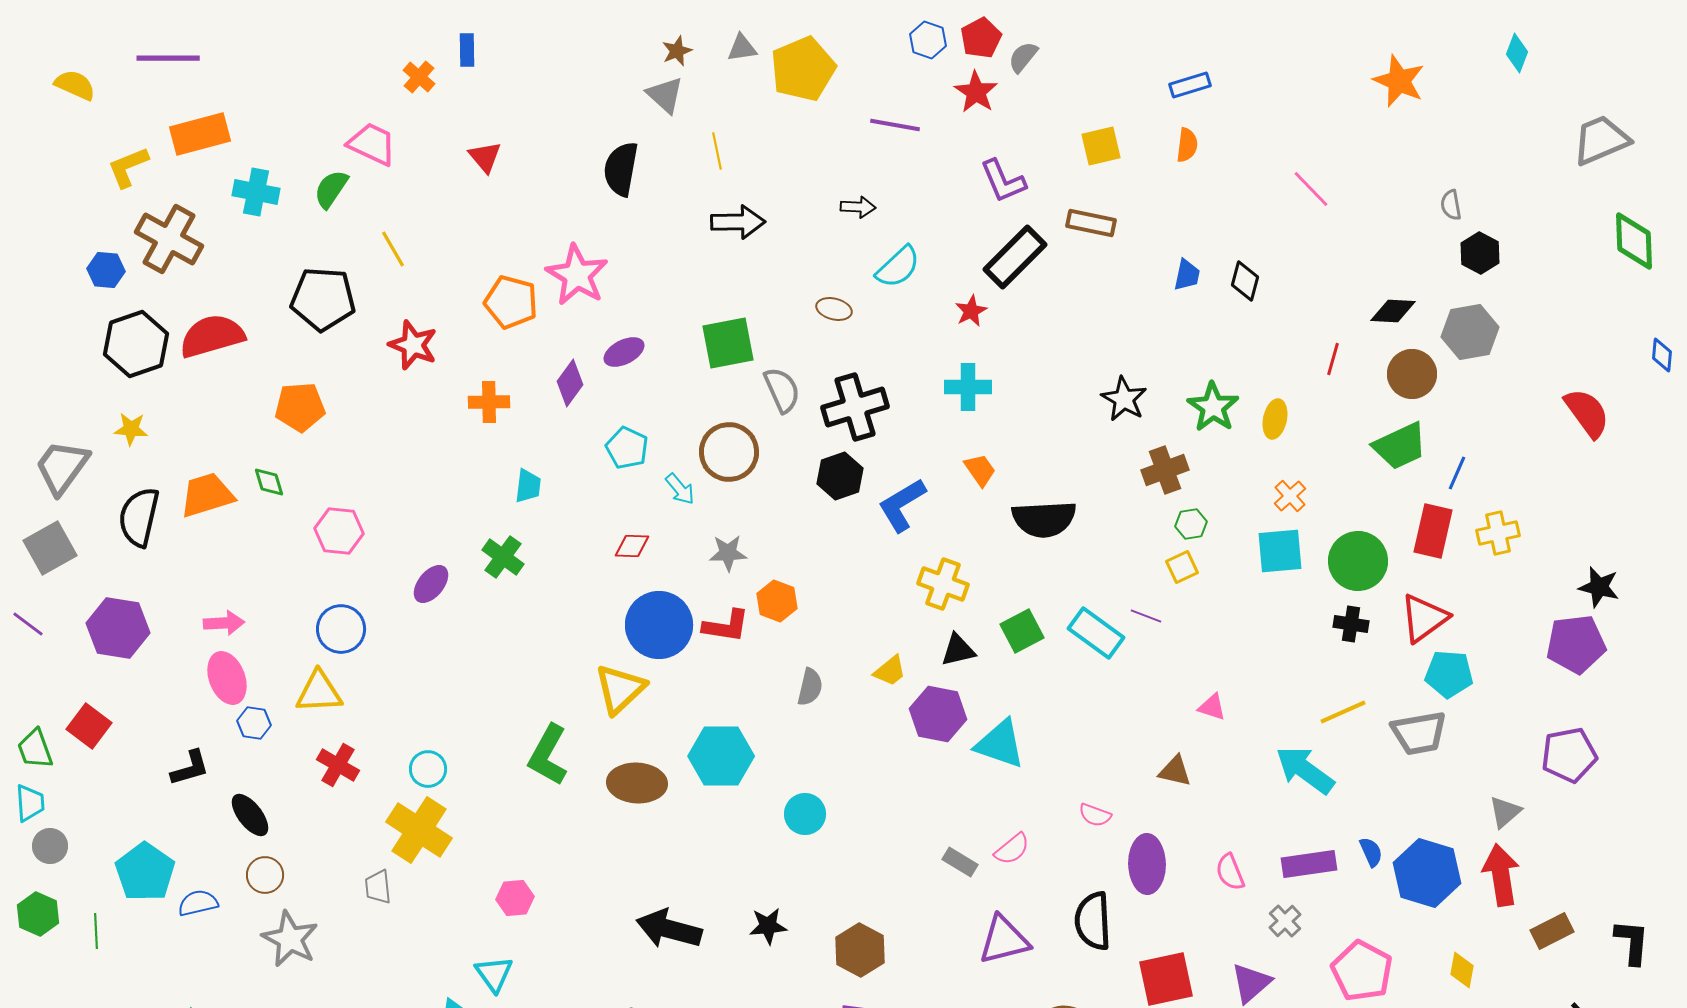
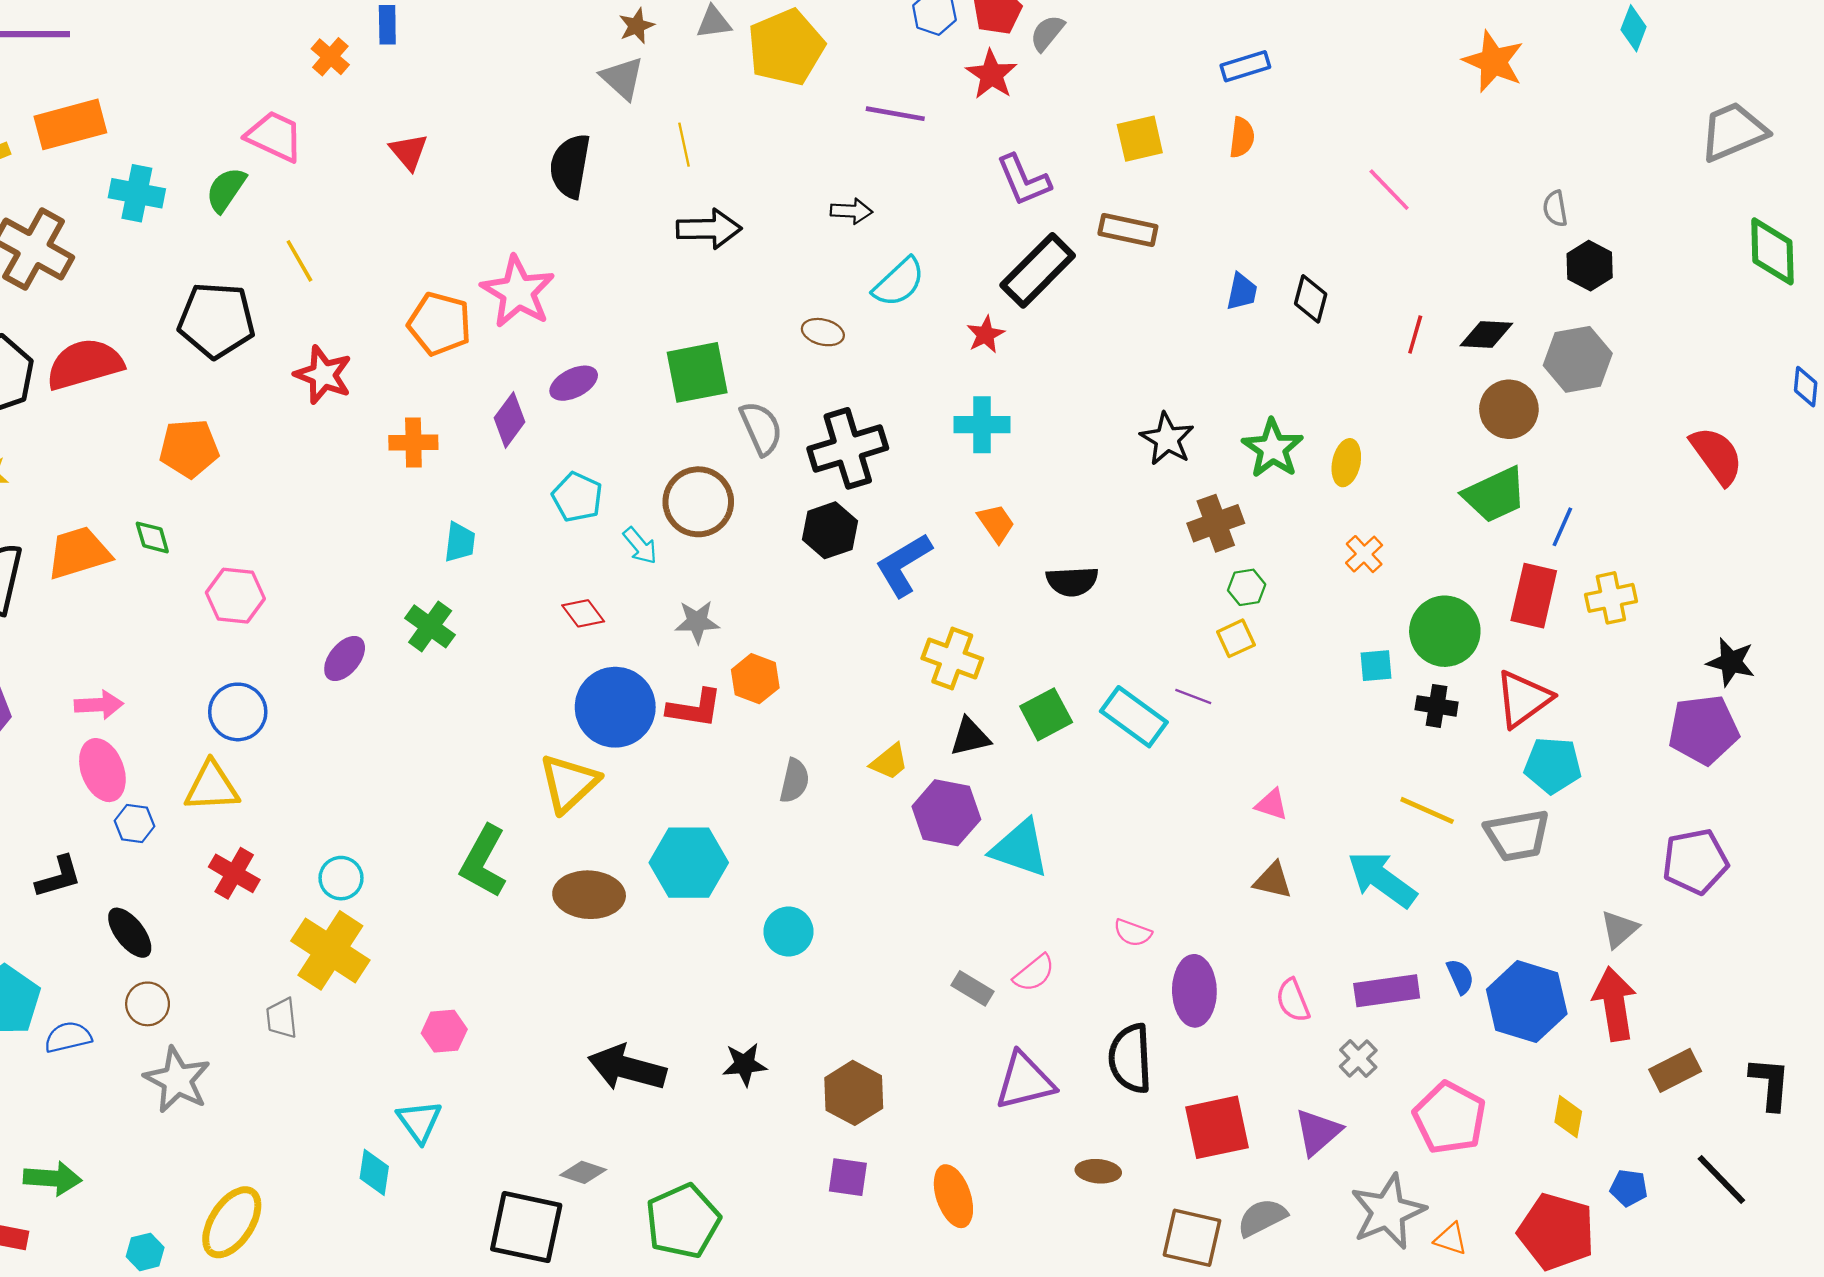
red line: (1333, 359) -> (1415, 334), moved
black semicircle: (1044, 519) -> (1072, 581), size x0.7
red diamond: (632, 546) -> (583, 613), turned 51
cyan square: (1280, 551) -> (1376, 666), moved, size x0.6
yellow line: (1343, 712) -> (1427, 810), turned 48
brown triangle: (1175, 771) -> (1273, 880), moved

